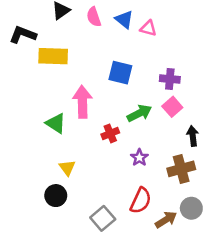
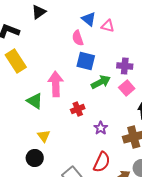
pink semicircle: (94, 17) -> (78, 38), moved
yellow rectangle: (53, 56) -> (16, 61), moved, turned 55
green arrow: (139, 113) -> (101, 82), moved

